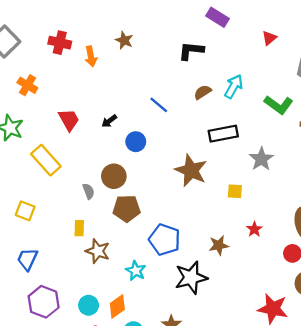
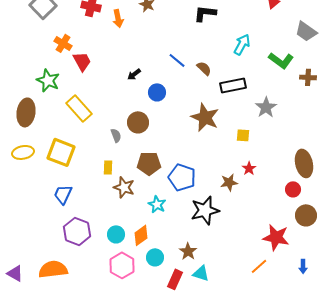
brown semicircle: (203, 92) -> (204, 68), moved, turned 77
red trapezoid: (69, 120) -> (82, 61), moved
brown pentagon: (127, 208) -> (149, 163), moved
yellow square: (25, 211) -> (61, 152), size x1.6
red star: (254, 229) -> (249, 168), moved

